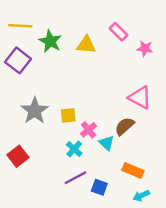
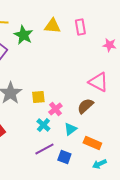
pink rectangle: (118, 32) -> (80, 27), turned 35
yellow triangle: (86, 45) -> (52, 26), moved
pink star: (145, 48) -> (109, 45), moved
cyan triangle: (107, 143) -> (70, 129), moved, turned 40

